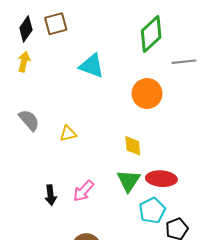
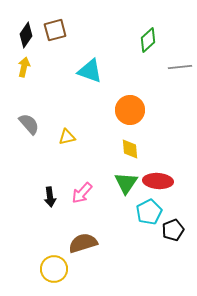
green diamond: (151, 34) -> (148, 40), size x0.7
orange circle: (147, 94) -> (130, 110), moved

